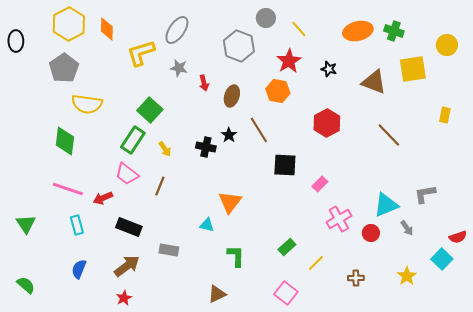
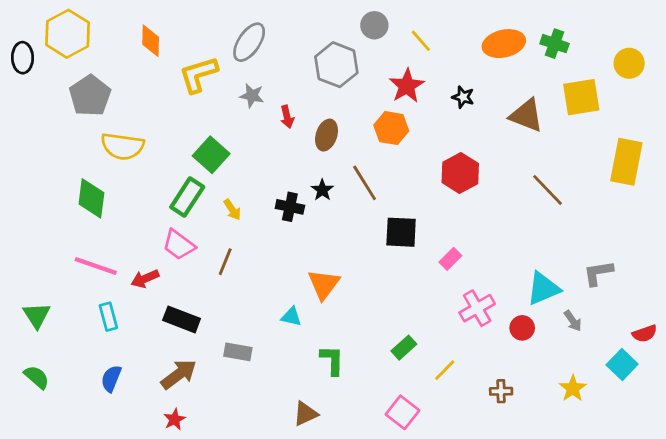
yellow hexagon: (69, 24) -> (68, 34), moved
yellow rectangle: (445, 115) -> (626, 162), size x2.0
green semicircle: (26, 285) -> (37, 377), moved

